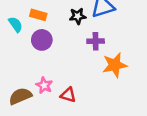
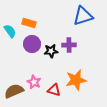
black star: (78, 16) -> (51, 51), moved
purple cross: (96, 41) -> (69, 45), moved
orange star: (115, 65) -> (76, 80), moved

